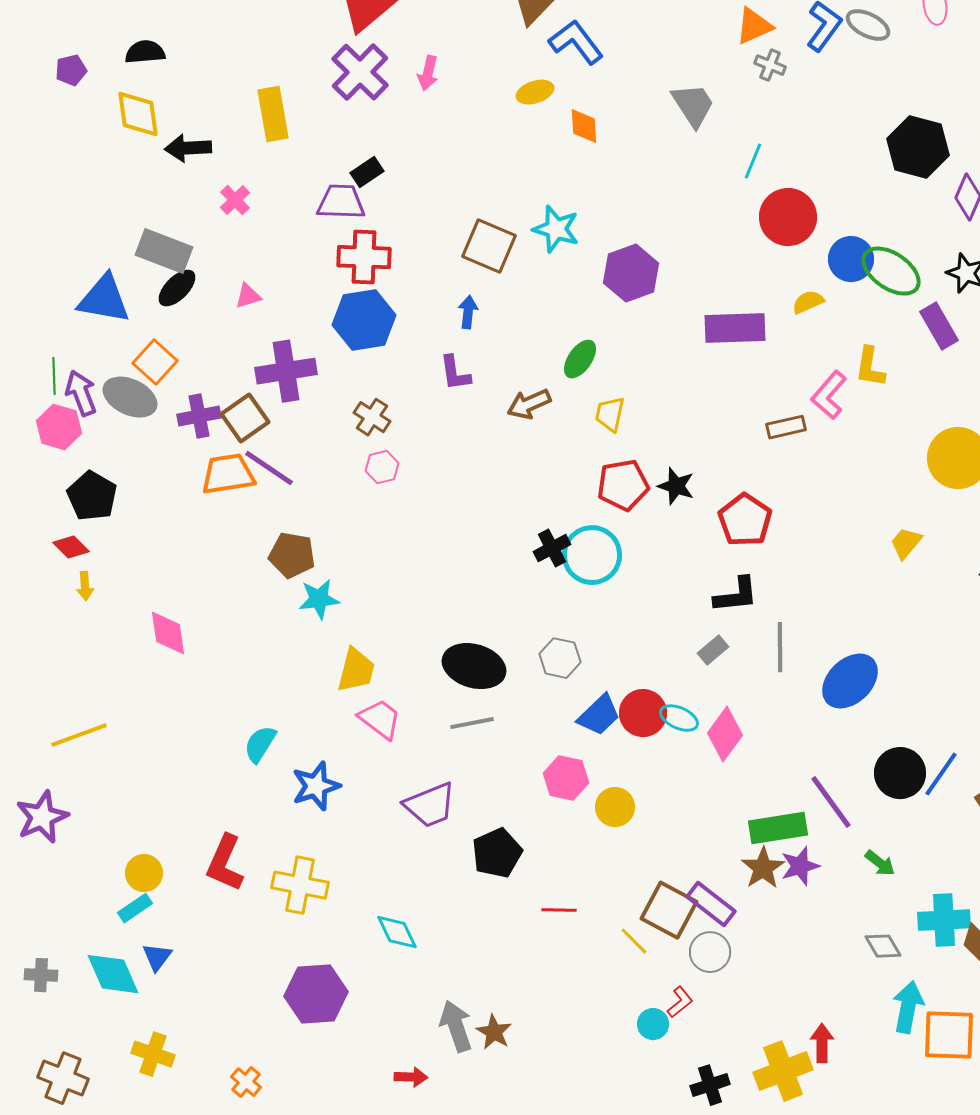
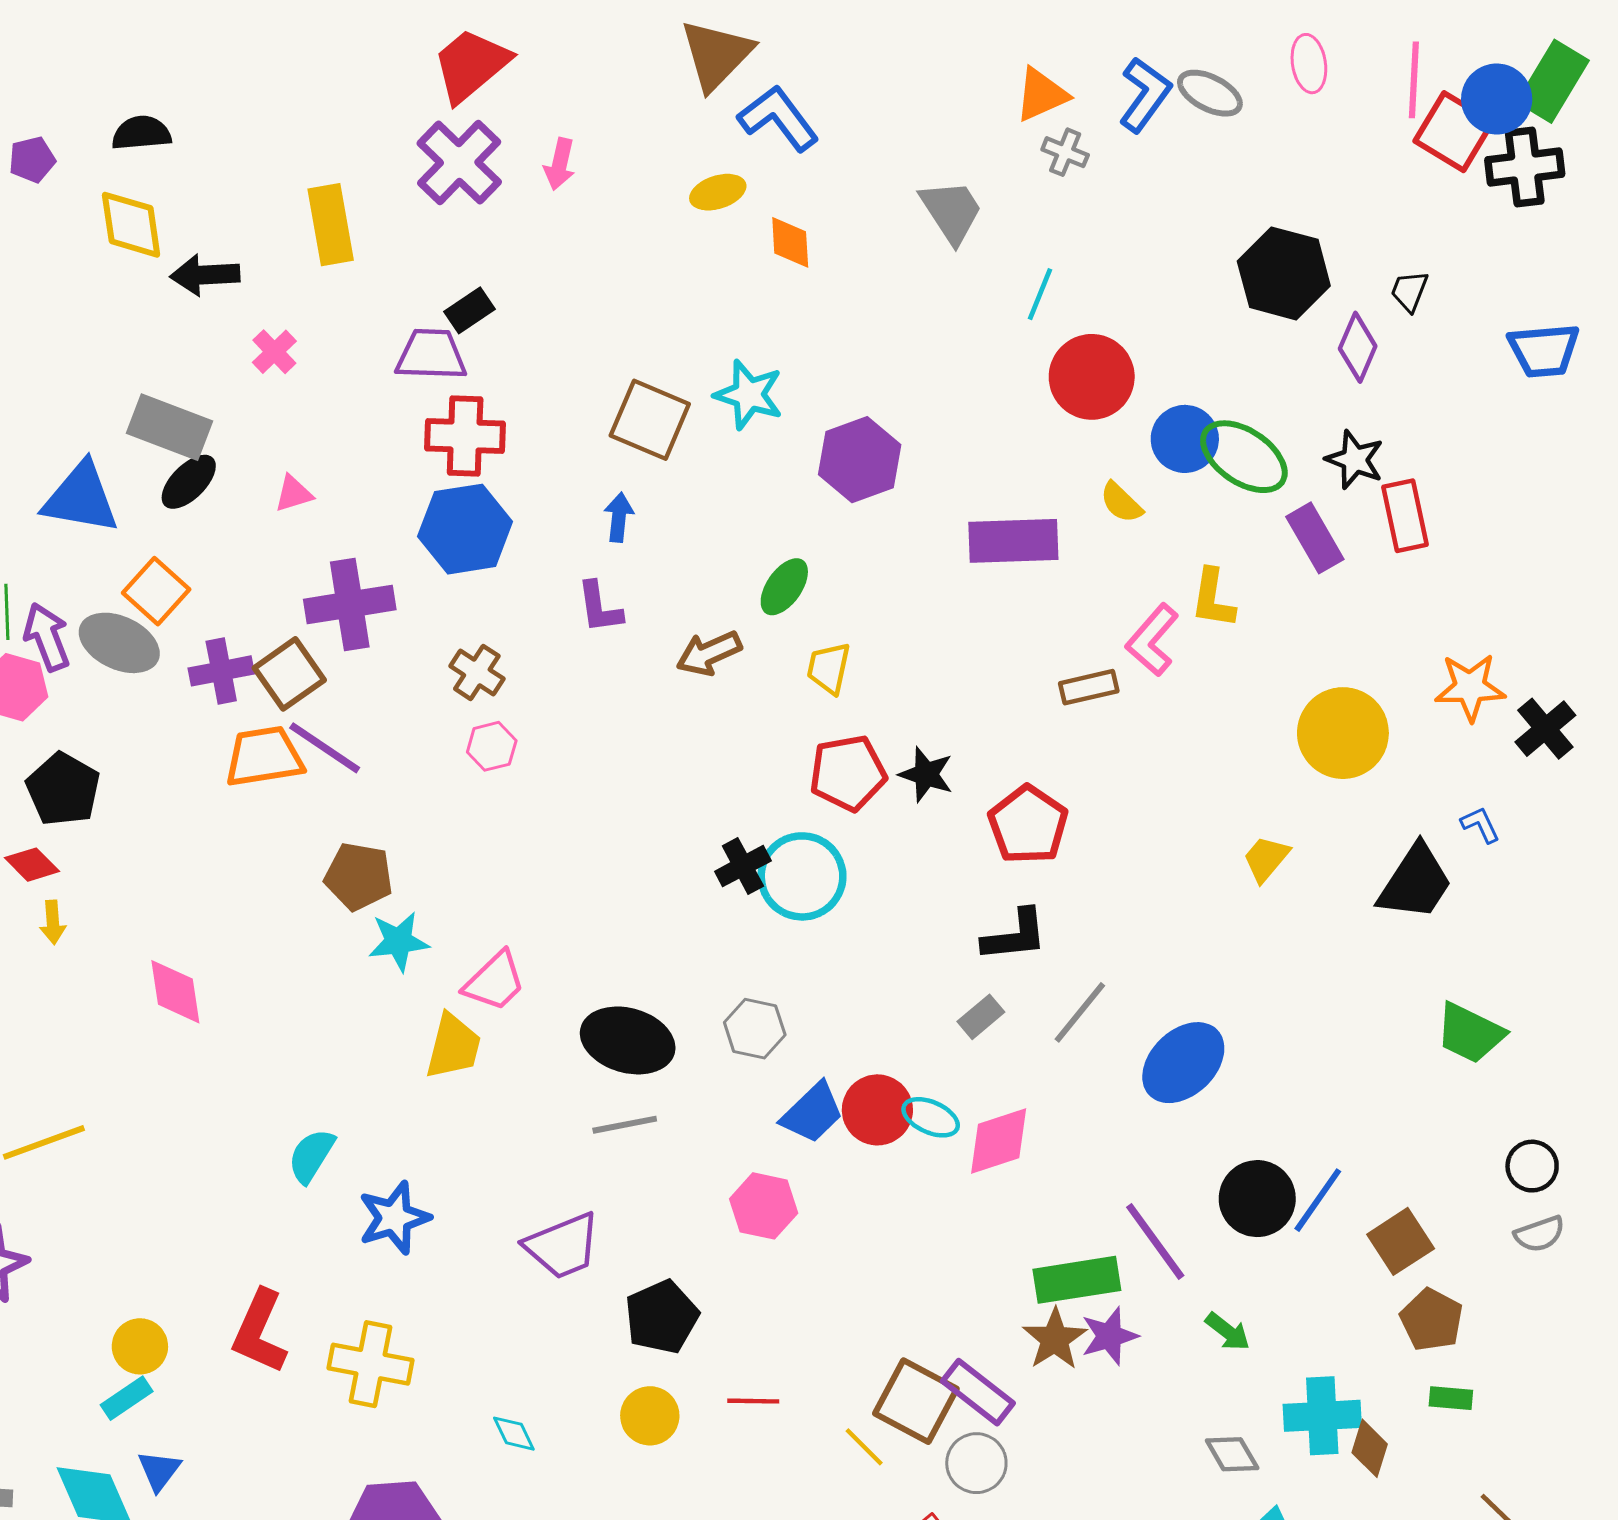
yellow semicircle: (808, 302) -> (1121, 502), turned -112
gray line: (780, 647) -> (1080, 1012), turned 39
pink trapezoid: (380, 719) -> (495, 981), moved, turned 99
pink diamond: (725, 734) -> (999, 1141), turned 36
yellow circle: (615, 807) -> (650, 1416), moved
cyan diamond: (397, 932) -> (514, 1434), size x0.7

